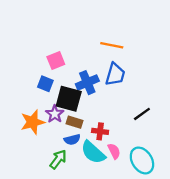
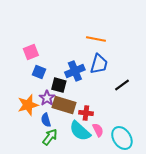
pink square: (56, 60) -> (31, 52), moved
black square: (69, 99) -> (59, 85), size x0.7
black line: (142, 114) -> (122, 85), moved
brown rectangle: (74, 122) -> (64, 105), size x1.6
blue semicircle: (72, 140) -> (46, 120), moved, turned 88

